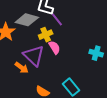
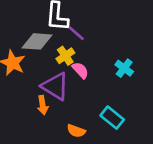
cyan cross: (96, 53) -> (124, 68), moved, turned 32
orange arrow: (22, 68) -> (43, 105), turned 56

